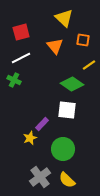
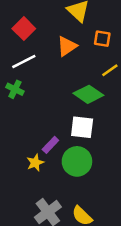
red square: (21, 32) -> (24, 29), turned -30
orange triangle: (55, 46) -> (67, 46), turned 36
green circle: (63, 149) -> (77, 161), moved

